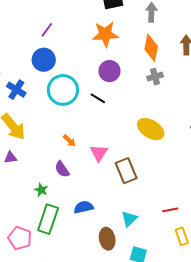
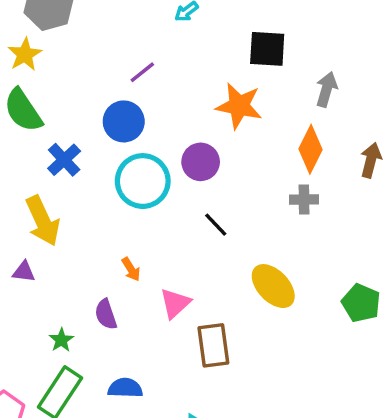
purple circle: (109, 71) -> (201, 162), moved
black line: (98, 98) -> (216, 225), moved

